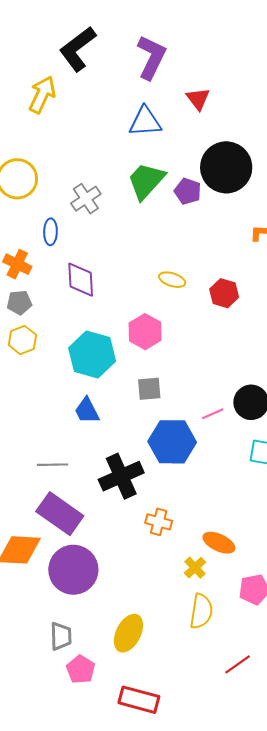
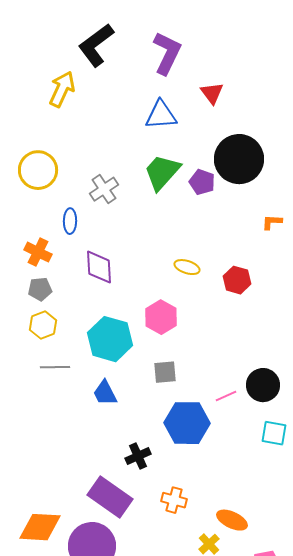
gray line: (53, 465) -> (55, 367), moved
black cross: (121, 476) -> (138, 456), size x0.6
purple rectangle: (60, 514) -> (110, 497), moved

